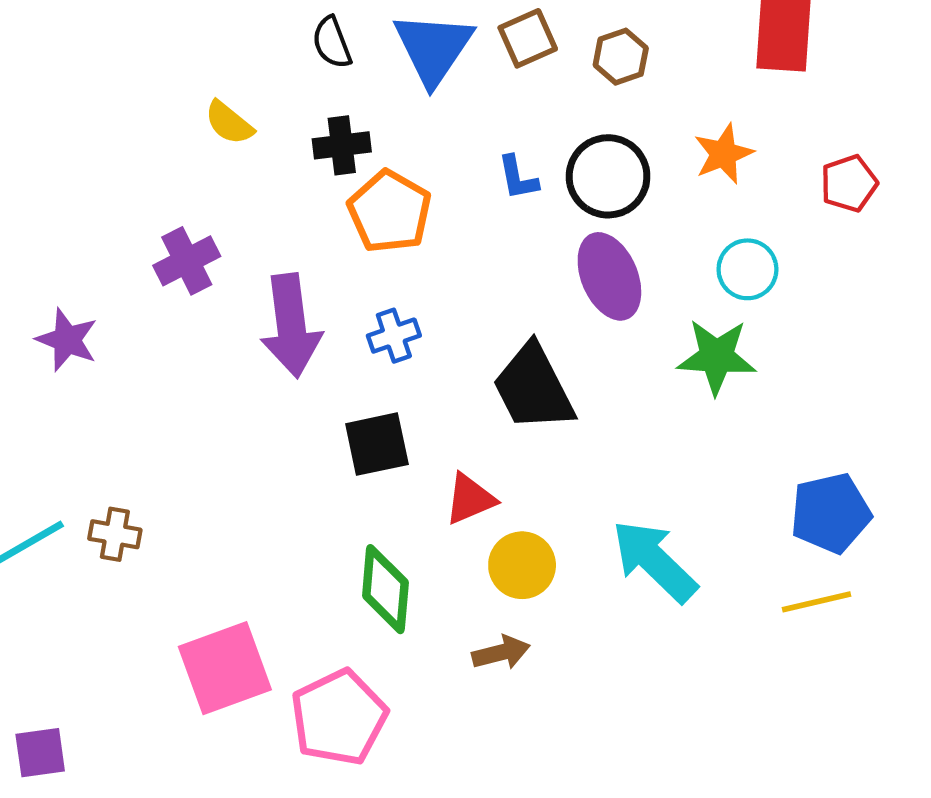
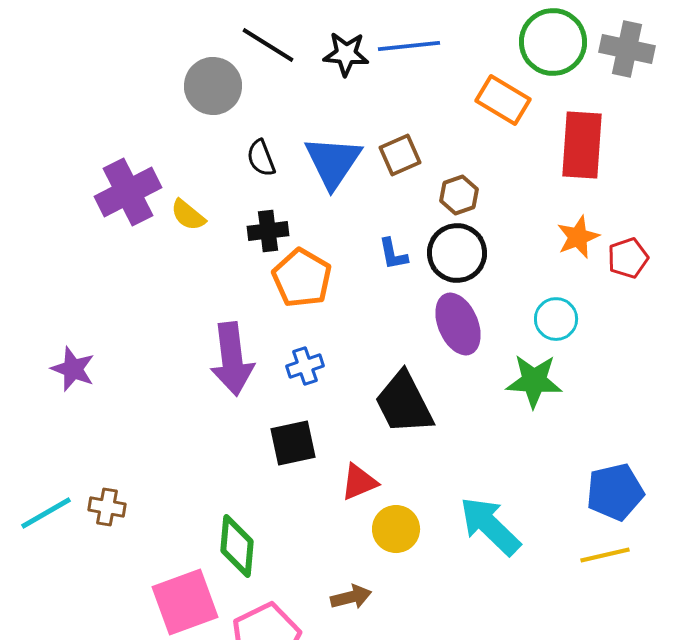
brown hexagon: (621, 57) -> (459, 195), moved
orange star: (724, 154) -> (578, 237), moved
purple cross: (187, 261) -> (128, 192), moved, size x1.4
green diamond: (385, 589) -> (237, 546), moved
brown arrow: (501, 653) -> (351, 597), moved

